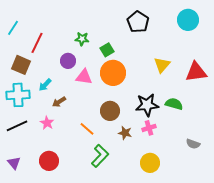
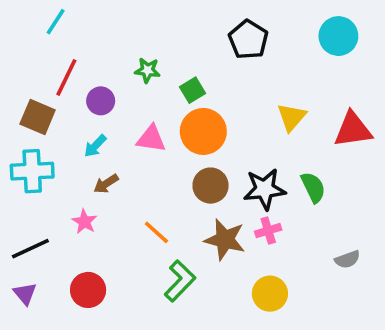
cyan line: (13, 28) -> (56, 22), moved
purple circle: (68, 61) -> (101, 101), moved
cyan arrow: (45, 85) -> (95, 146), moved
green semicircle: (174, 104) -> (313, 187), turned 48
brown circle: (110, 111) -> (211, 186), moved
black line: (17, 126) -> (30, 249), moved
brown star: (125, 133) -> (225, 240), size x1.6
gray semicircle: (193, 144) -> (347, 259), turned -40

